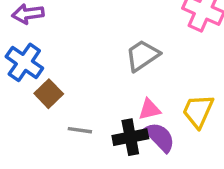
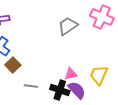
gray trapezoid: (142, 55) -> (68, 26), moved
black cross: (130, 137) -> (60, 90), turned 30

